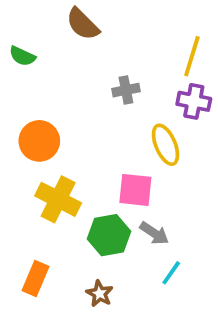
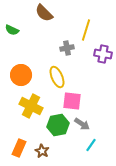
yellow line: (192, 56) -> (86, 30), moved
yellow ellipse: (166, 145) -> (57, 77), moved
brown star: (100, 294) -> (42, 151), moved

